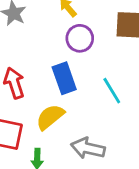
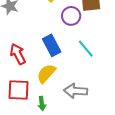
purple circle: (80, 38) -> (71, 16), moved

